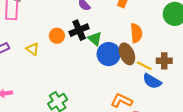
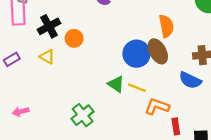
black cross: (79, 30) -> (49, 26), moved
green triangle: (95, 39) -> (116, 84), moved
yellow line: (144, 66) -> (137, 88), moved

